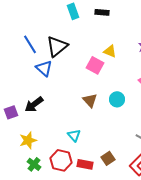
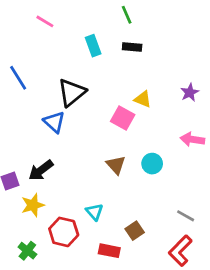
blue line: (30, 44) -> (18, 78), moved
yellow star: (28, 140) -> (33, 205), moved
brown square: (108, 158) -> (135, 231), moved
red hexagon: (61, 160) -> (64, 232), moved
green cross: (34, 164) -> (27, 251), moved

